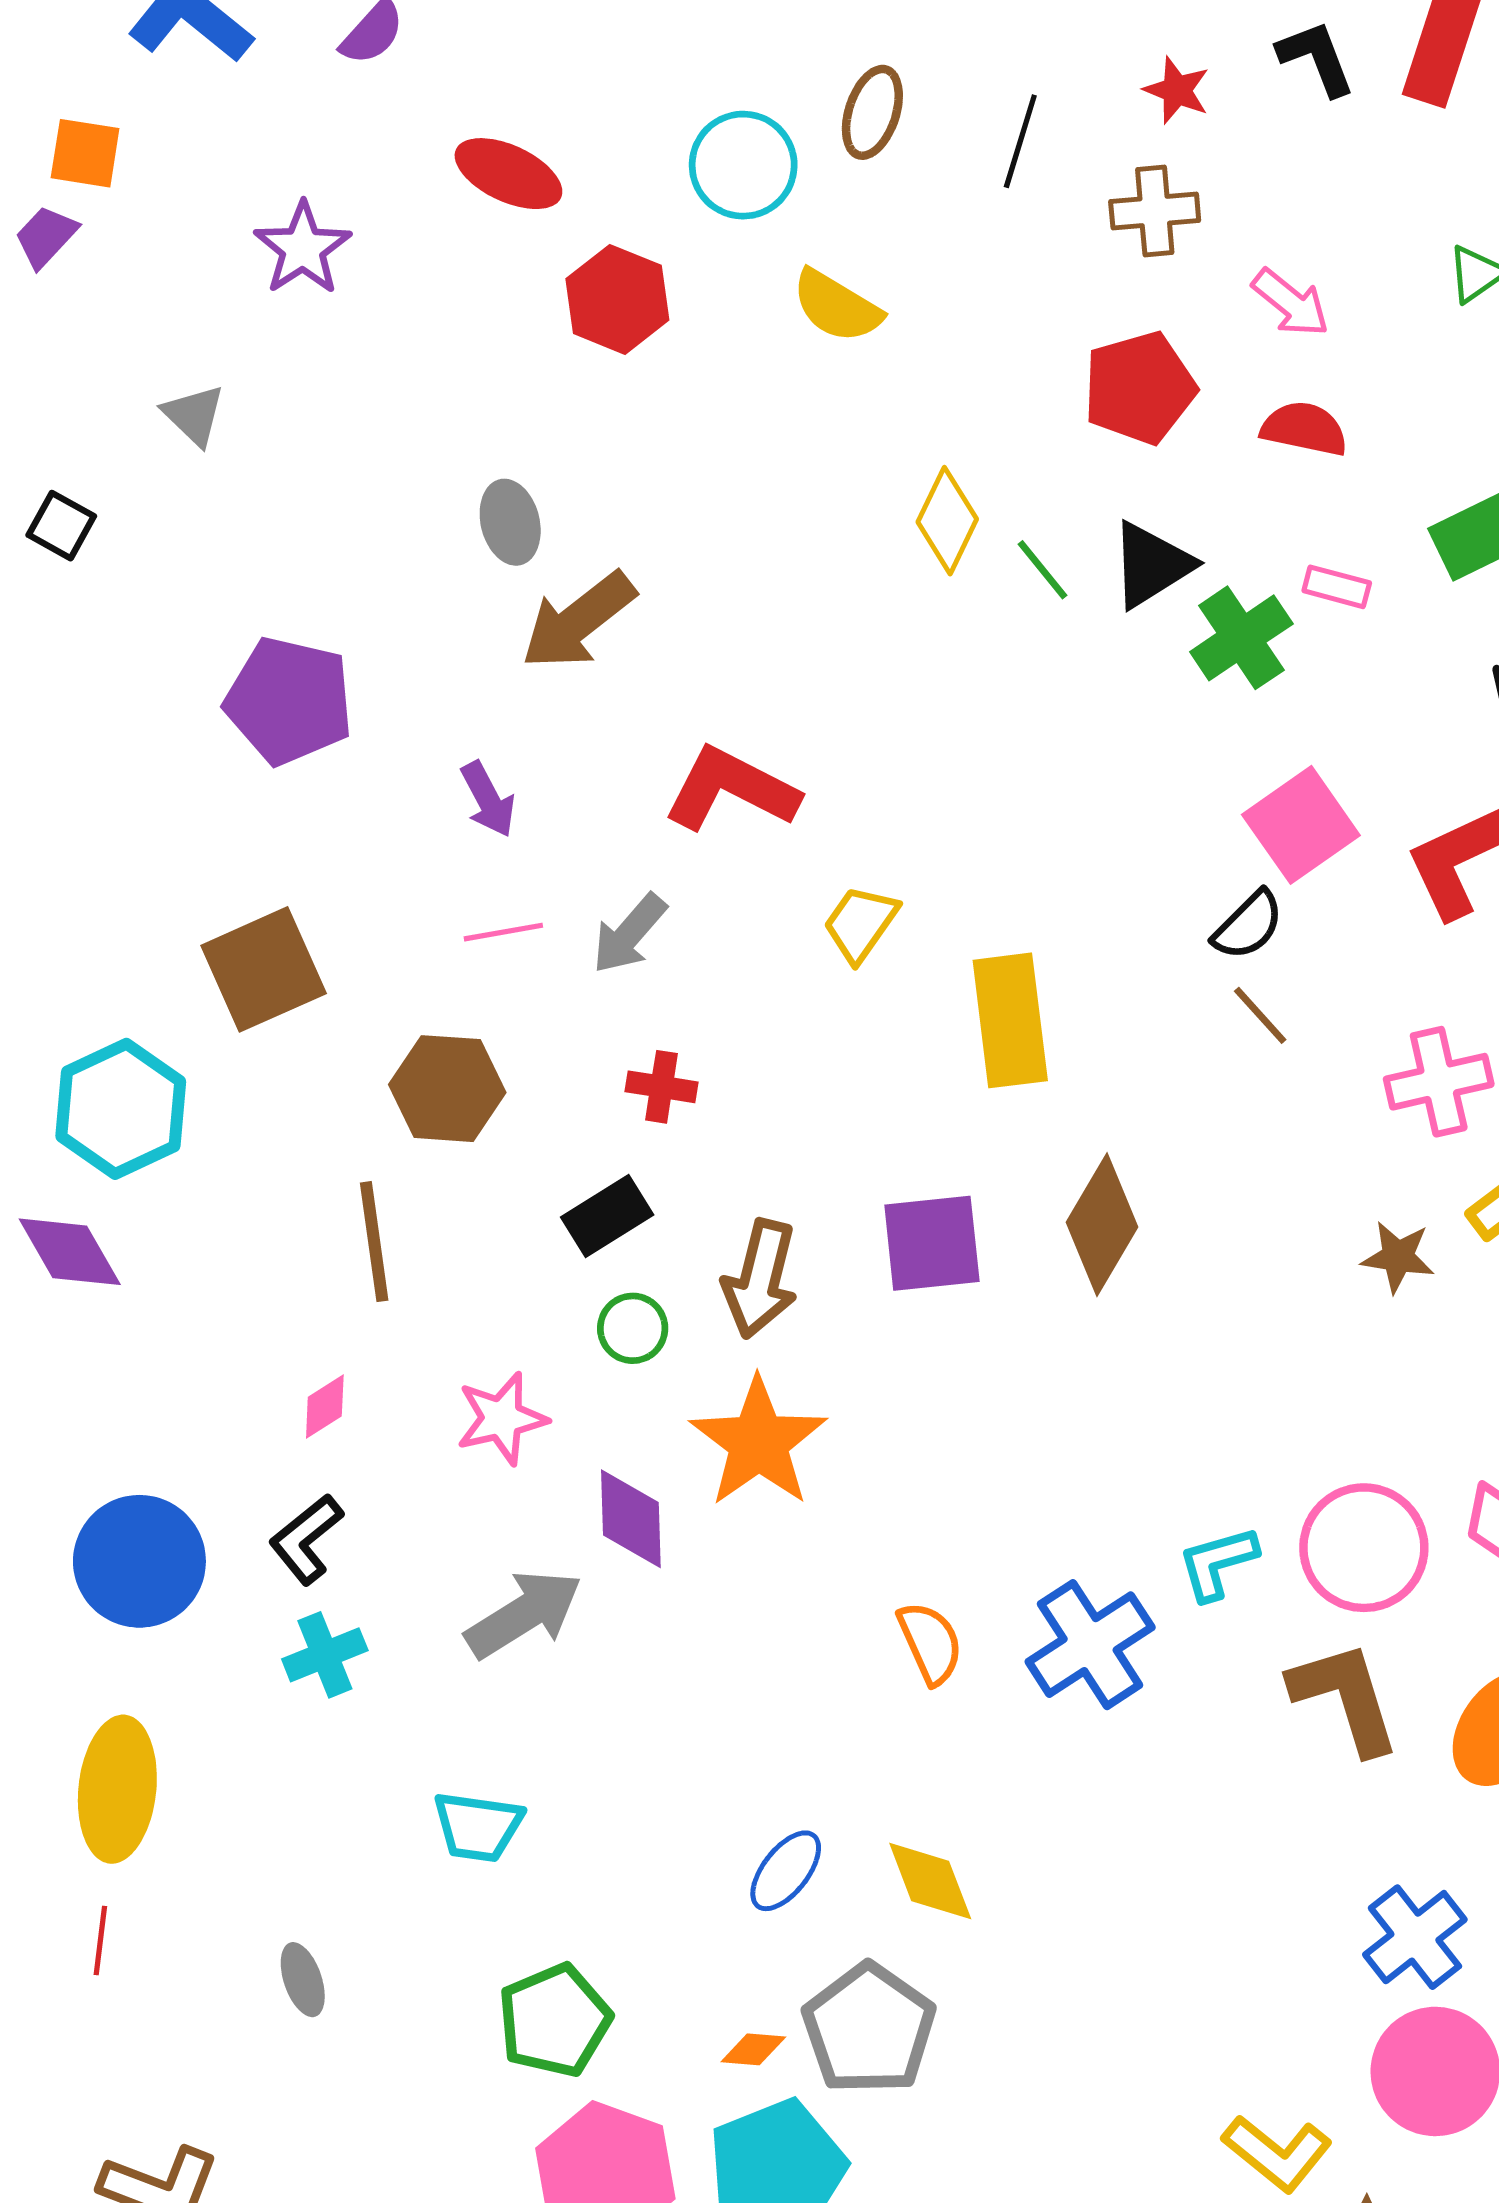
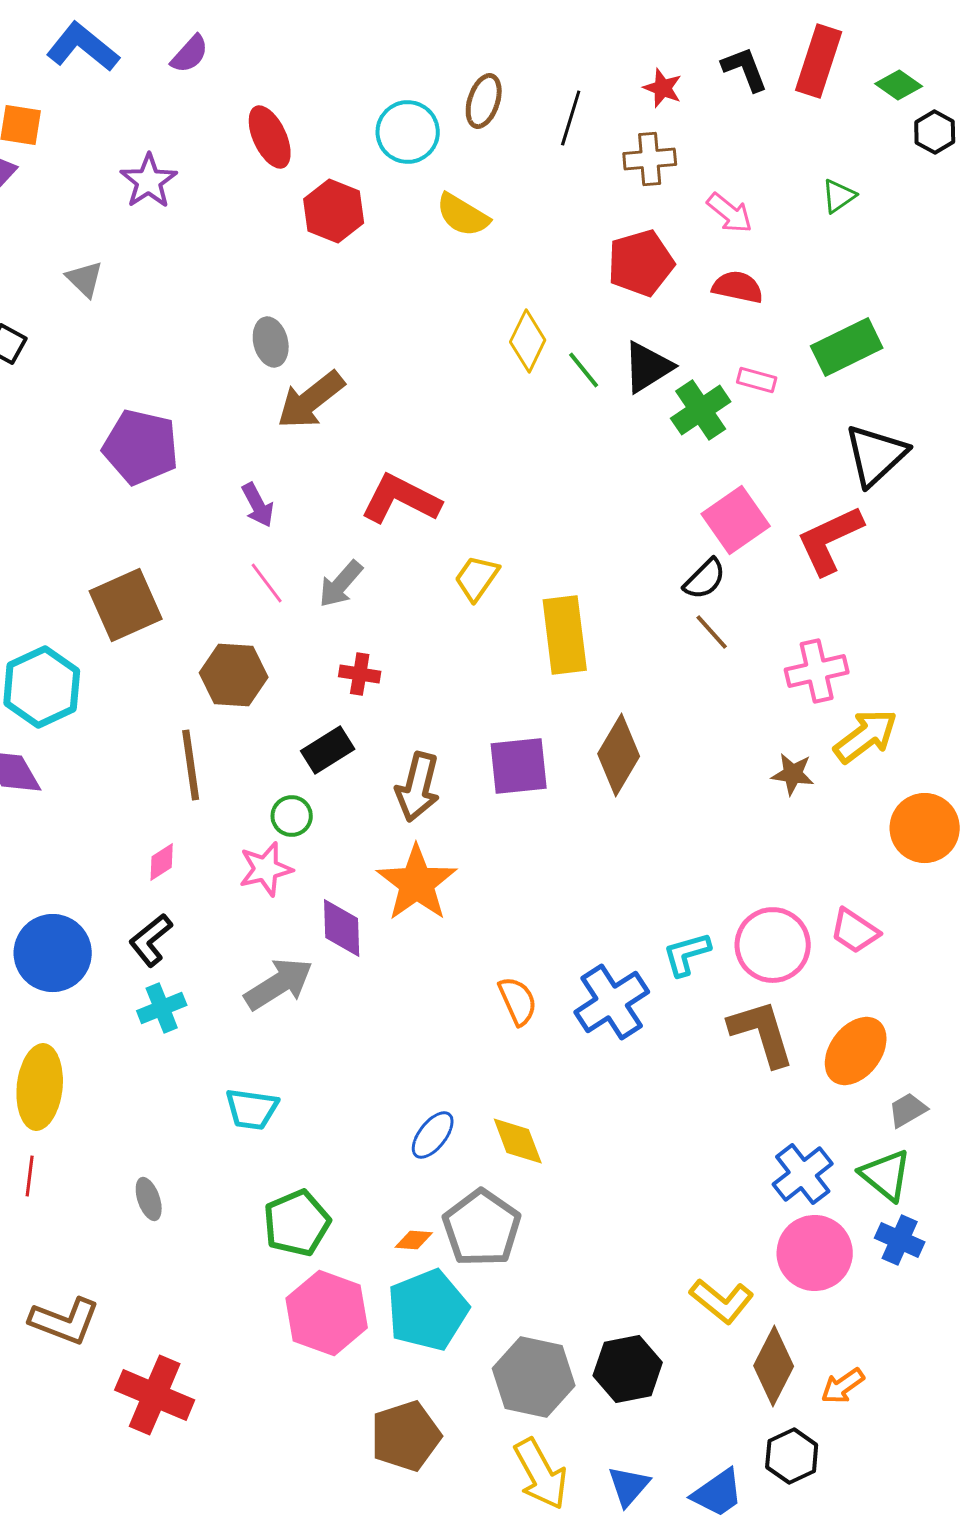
red ellipse: (508, 174) -> (270, 137), turned 40
pink line: (503, 932) -> (267, 583), turned 63
green circle: (633, 1328) -> (292, 816), moved

